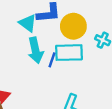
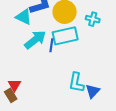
cyan arrow: (36, 50) -> (35, 40), turned -105

